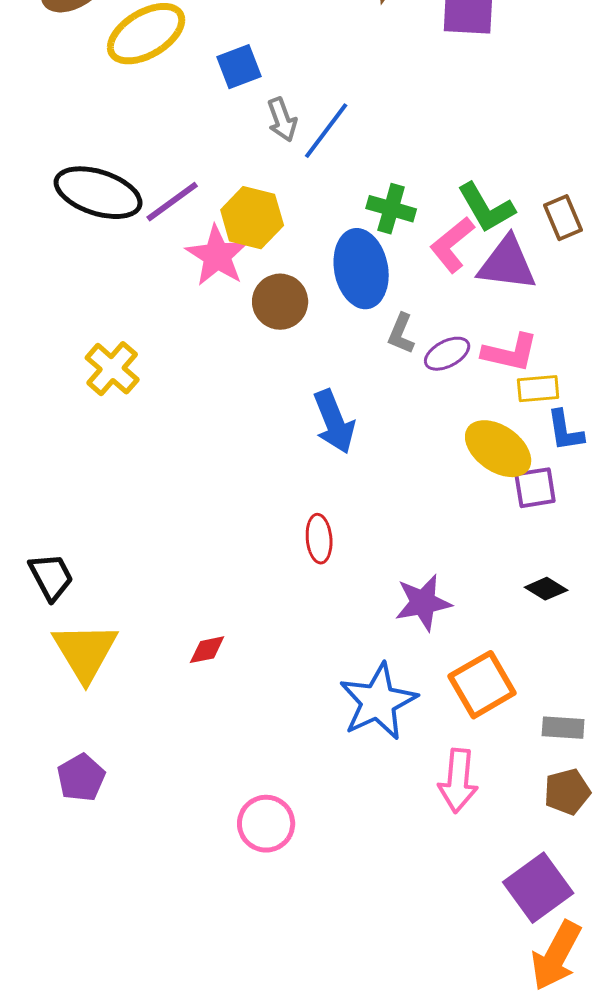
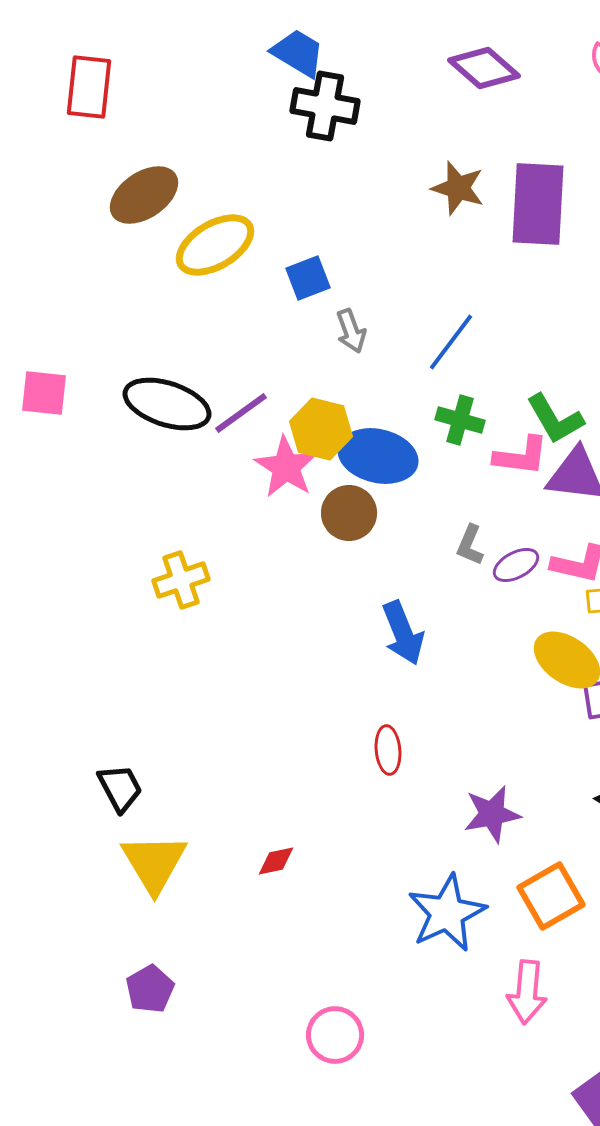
blue line: (326, 131) -> (451, 342), moved
pink L-shape: (452, 245) -> (521, 456), turned -134
blue ellipse: (361, 269) -> (378, 456), moved, turned -66
yellow cross: (112, 369) -> (181, 580), turned 30

